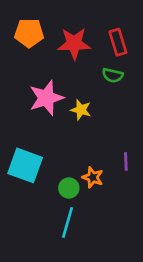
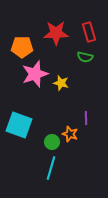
orange pentagon: (29, 33) -> (22, 47), moved
purple line: (126, 161) -> (86, 118), moved

